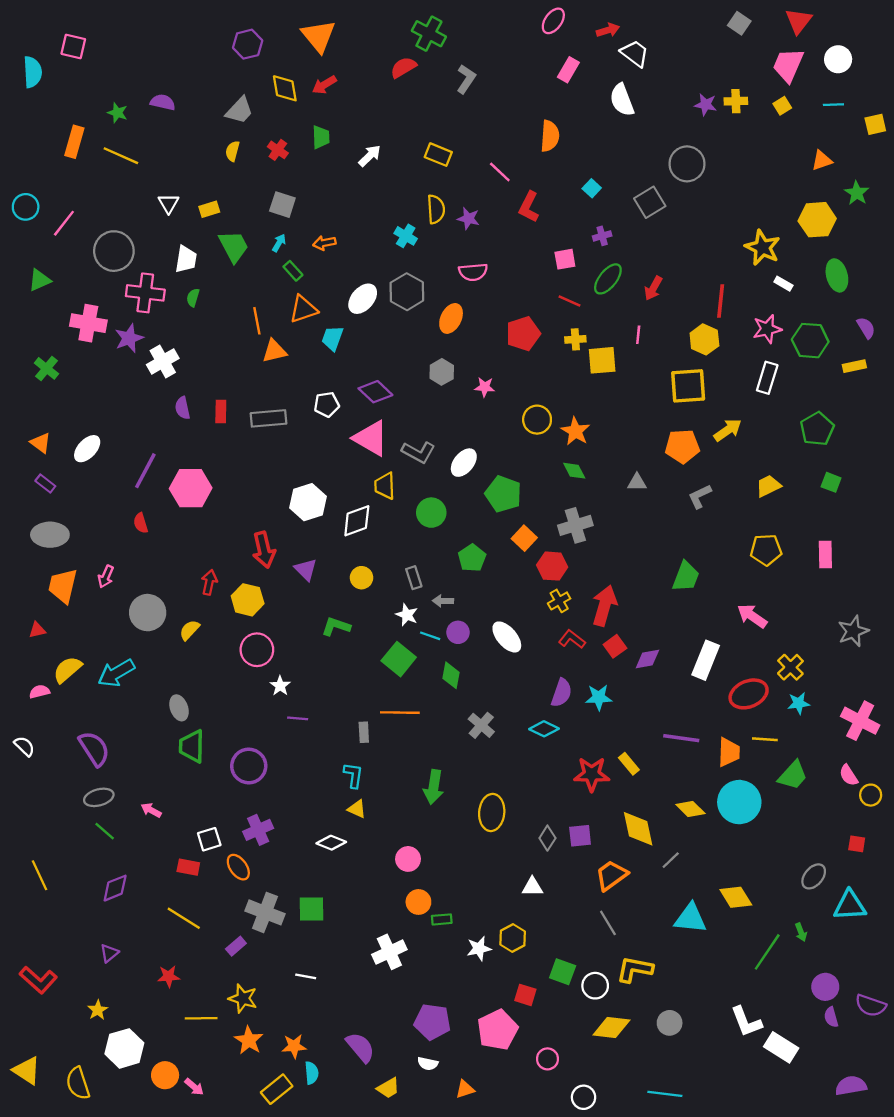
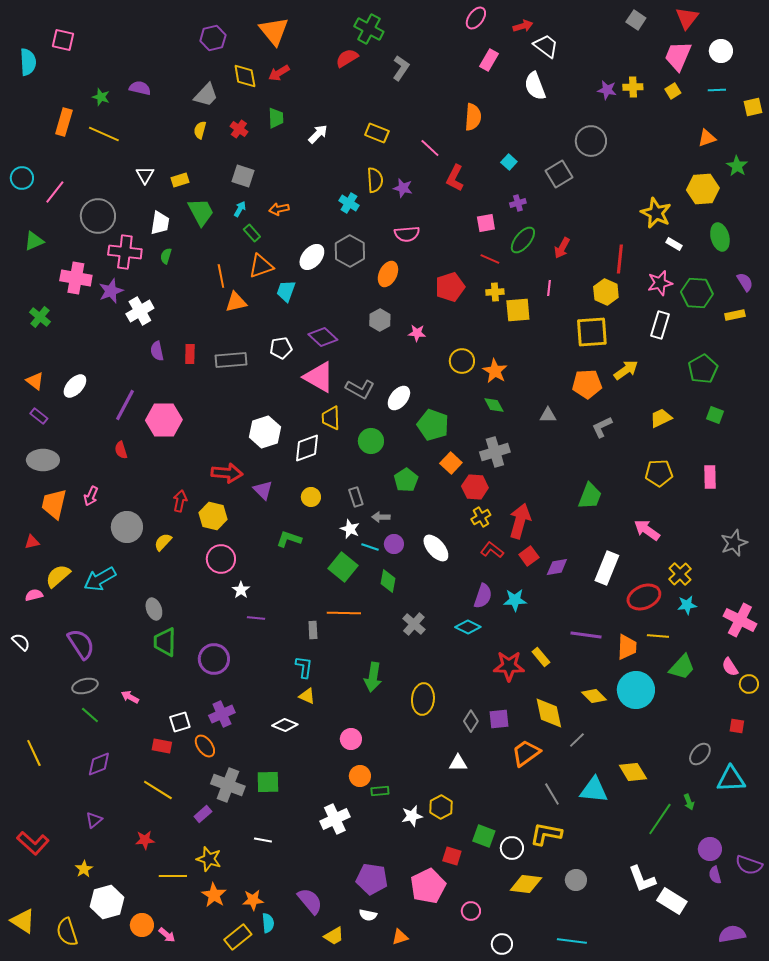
red arrow: (264, 550) -> (227, 473), turned -72
gray line: (608, 923) -> (552, 794), moved

